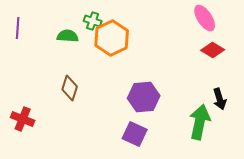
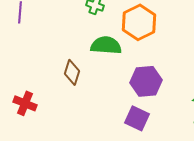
green semicircle: (68, 36) -> (106, 45), moved, size x1.4
orange hexagon: (112, 38) -> (139, 22), moved

